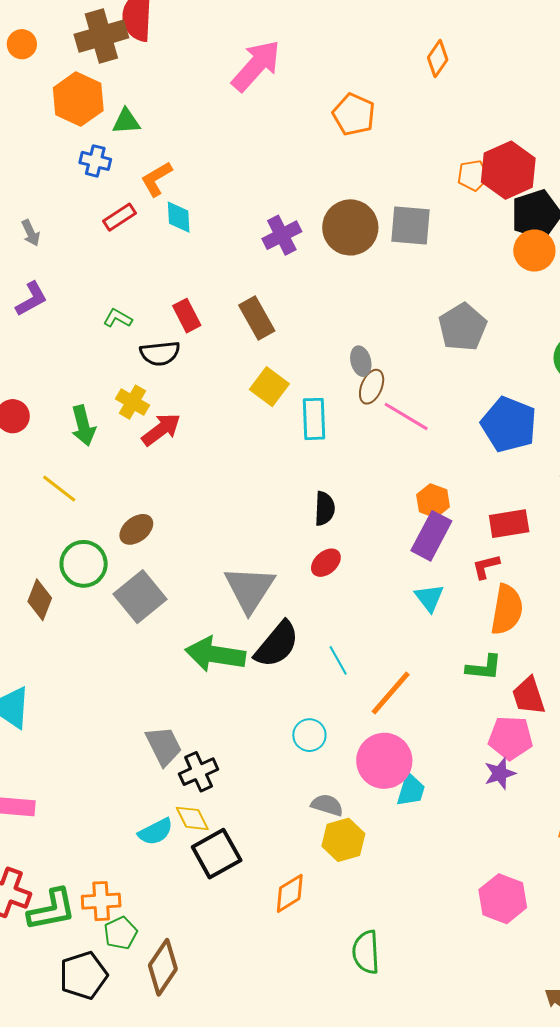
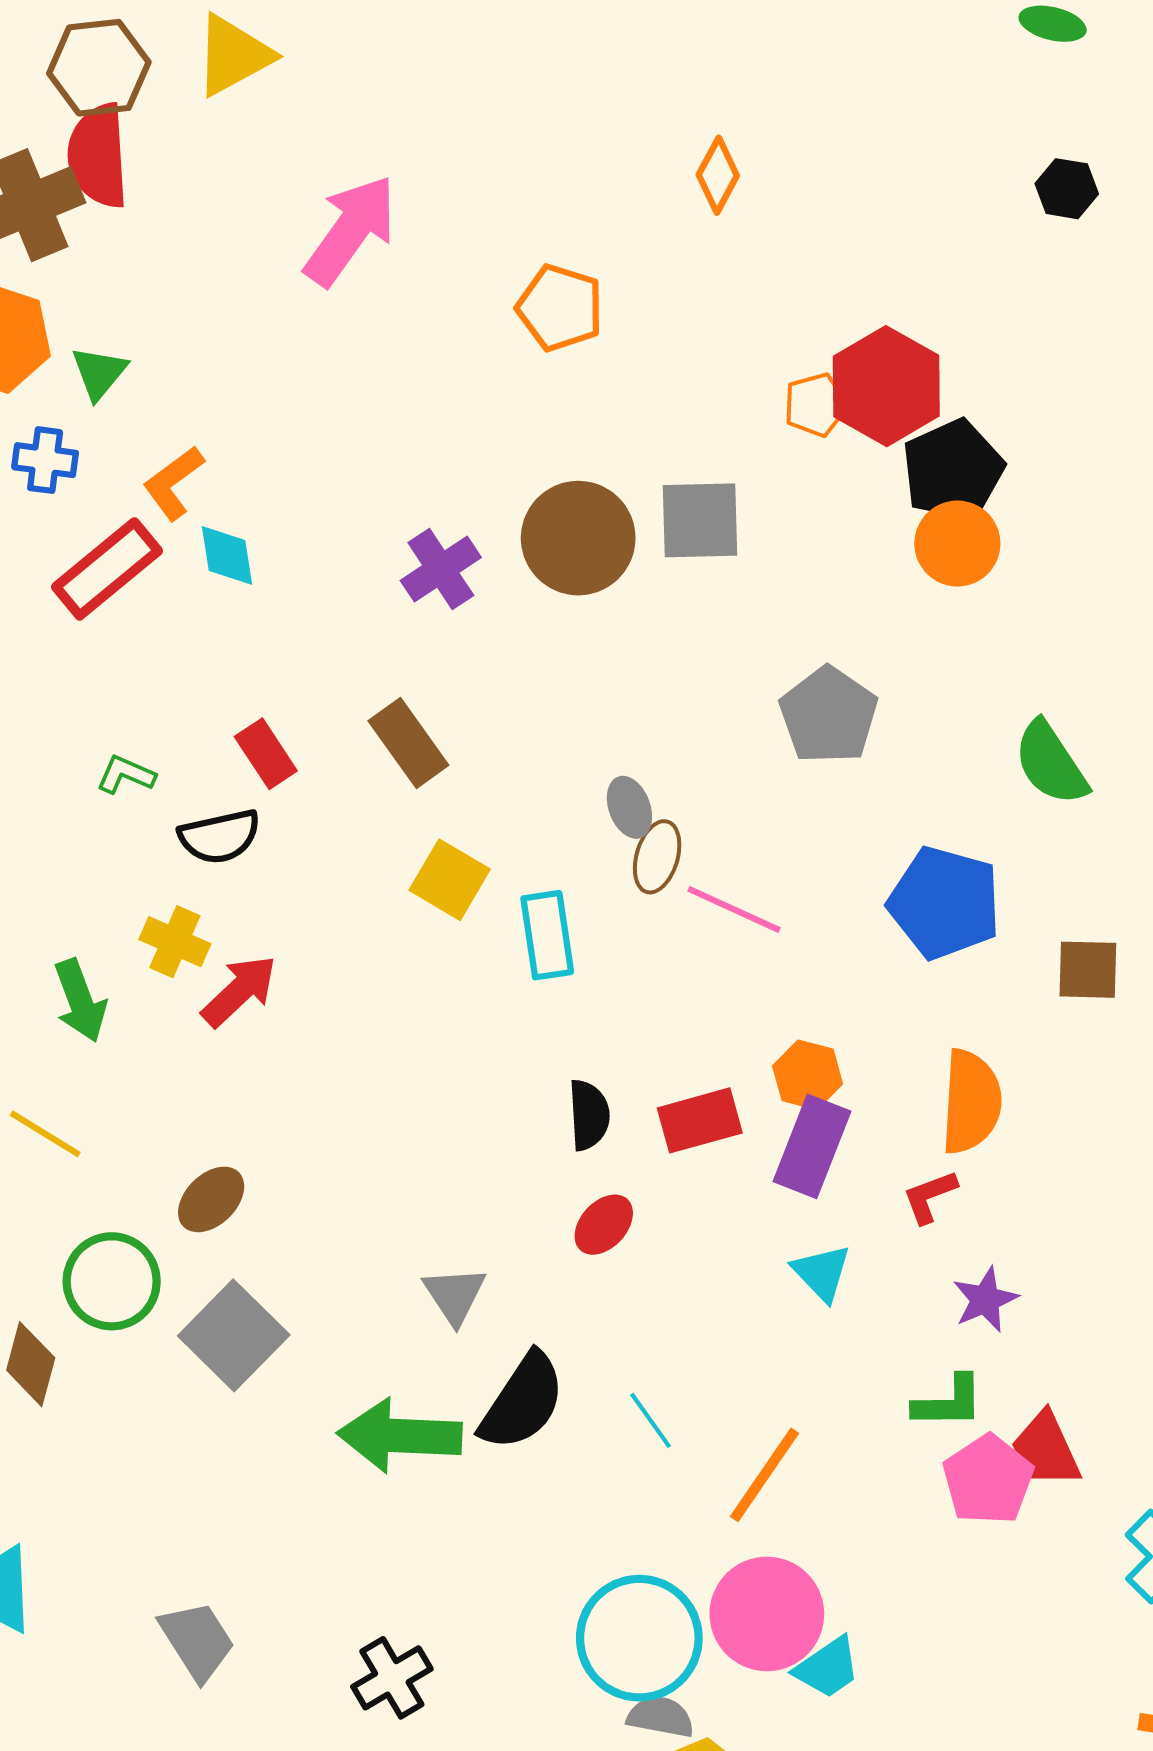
green triangle: (126, 121) -> (99, 373), turned -40
red rectangle: (120, 217) -> (107, 569), size x1.6
red rectangle: (509, 524) -> (700, 1120), moved
gray triangle: (250, 589) -> (455, 1295), size x0.6
orange semicircle: (507, 610) -> (971, 1102), moved
cyan circle: (309, 735) -> (639, 1638), moved, size x1.8
pink pentagon: (511, 738) -> (988, 1480), moved, turned -30
gray trapezoid: (164, 746) -> (197, 1641), moved
purple star: (500, 773) -> (985, 1300), moved
cyan trapezoid: (411, 790) -> (827, 1668), turned 45

